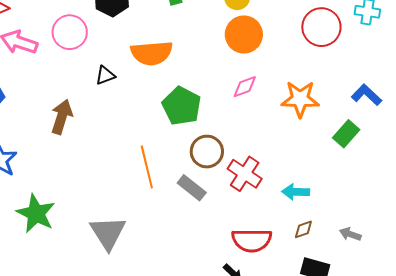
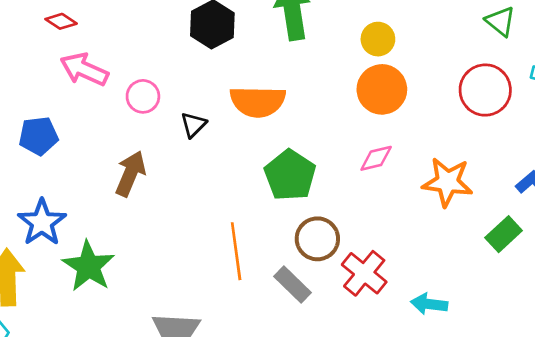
pink circle: (70, 32) -> (143, 96), moved, size x0.7
black triangle: (105, 75) -> (193, 125), turned -30
green star: (36, 213) -> (89, 266), moved

